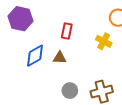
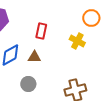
gray circle: (70, 91) -> (28, 84), moved

